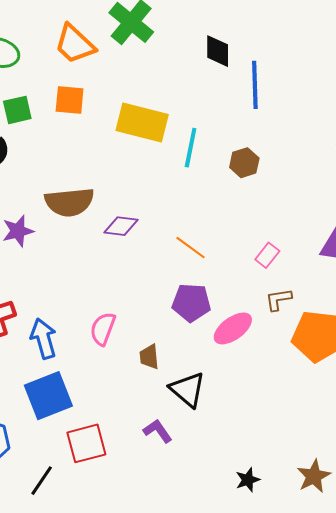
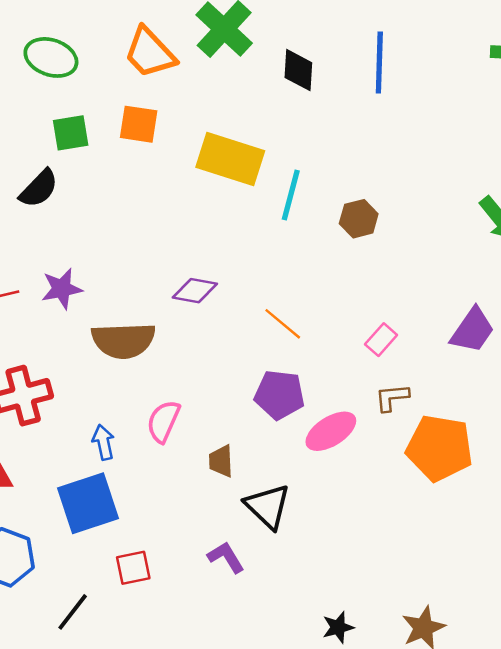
black diamond: (218, 51) -> (298, 70), moved
blue line: (255, 85) -> (379, 62), moved
brown semicircle: (69, 202) -> (123, 340), moved
blue arrow: (44, 339) -> (103, 442), moved, size x0.7
red square: (86, 443) -> (133, 568), size x0.7

